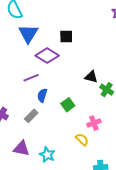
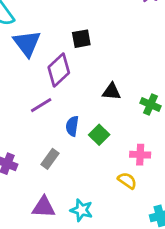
purple diamond: (47, 56) -> (59, 70), turned -65
black triangle: (91, 77) -> (112, 92), moved
blue semicircle: (42, 95) -> (72, 126), moved
pink cross: (94, 123) -> (140, 155), turned 32

